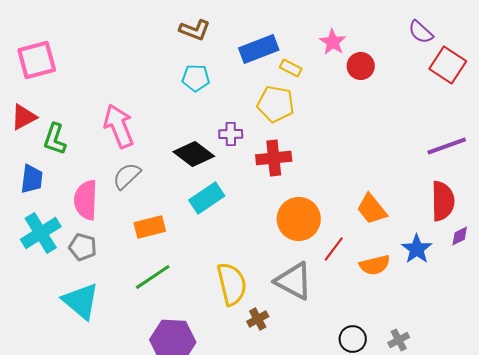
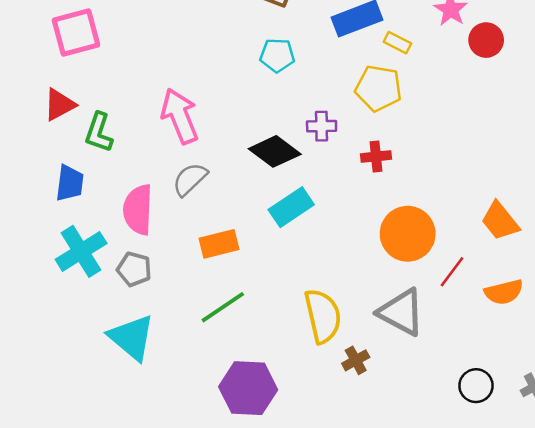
red cross: (274, 158) -> (376, 157), size x0.7

